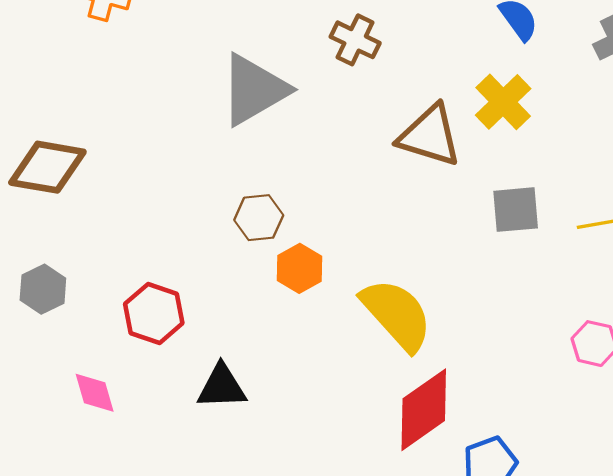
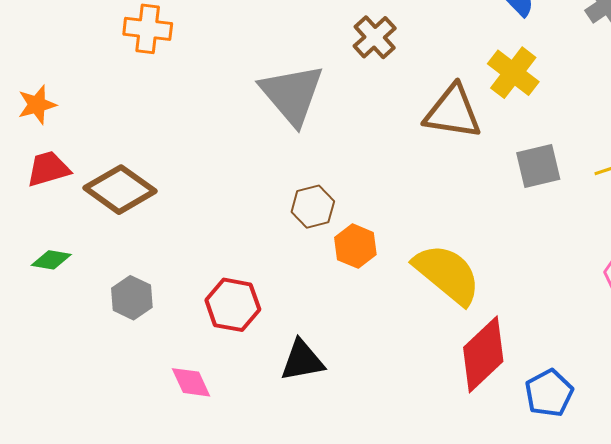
brown cross: (355, 40) -> (375, 37), turned 30
gray triangle: (254, 90) -> (292, 94), turned -32
brown diamond: (47, 167) -> (120, 190), turned 34

